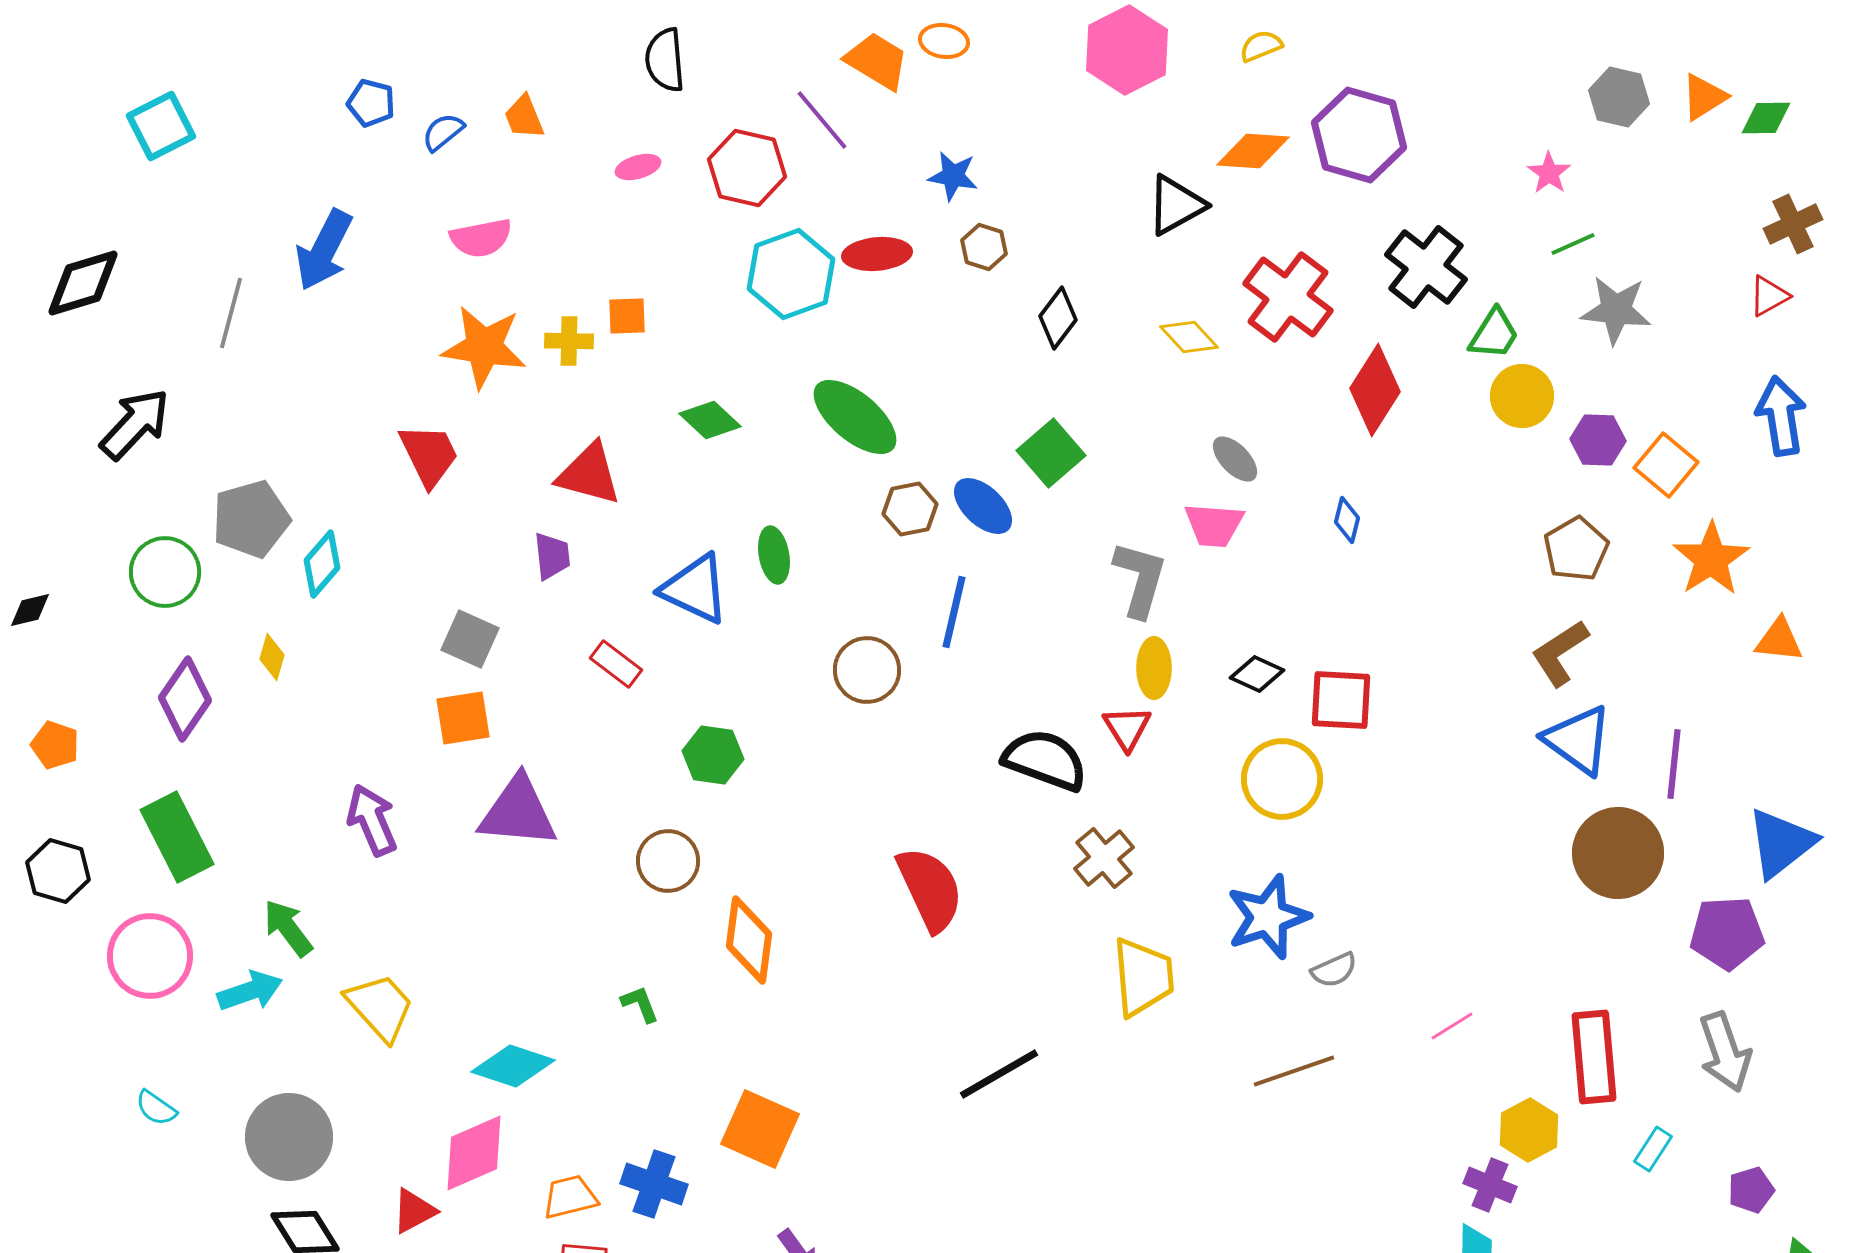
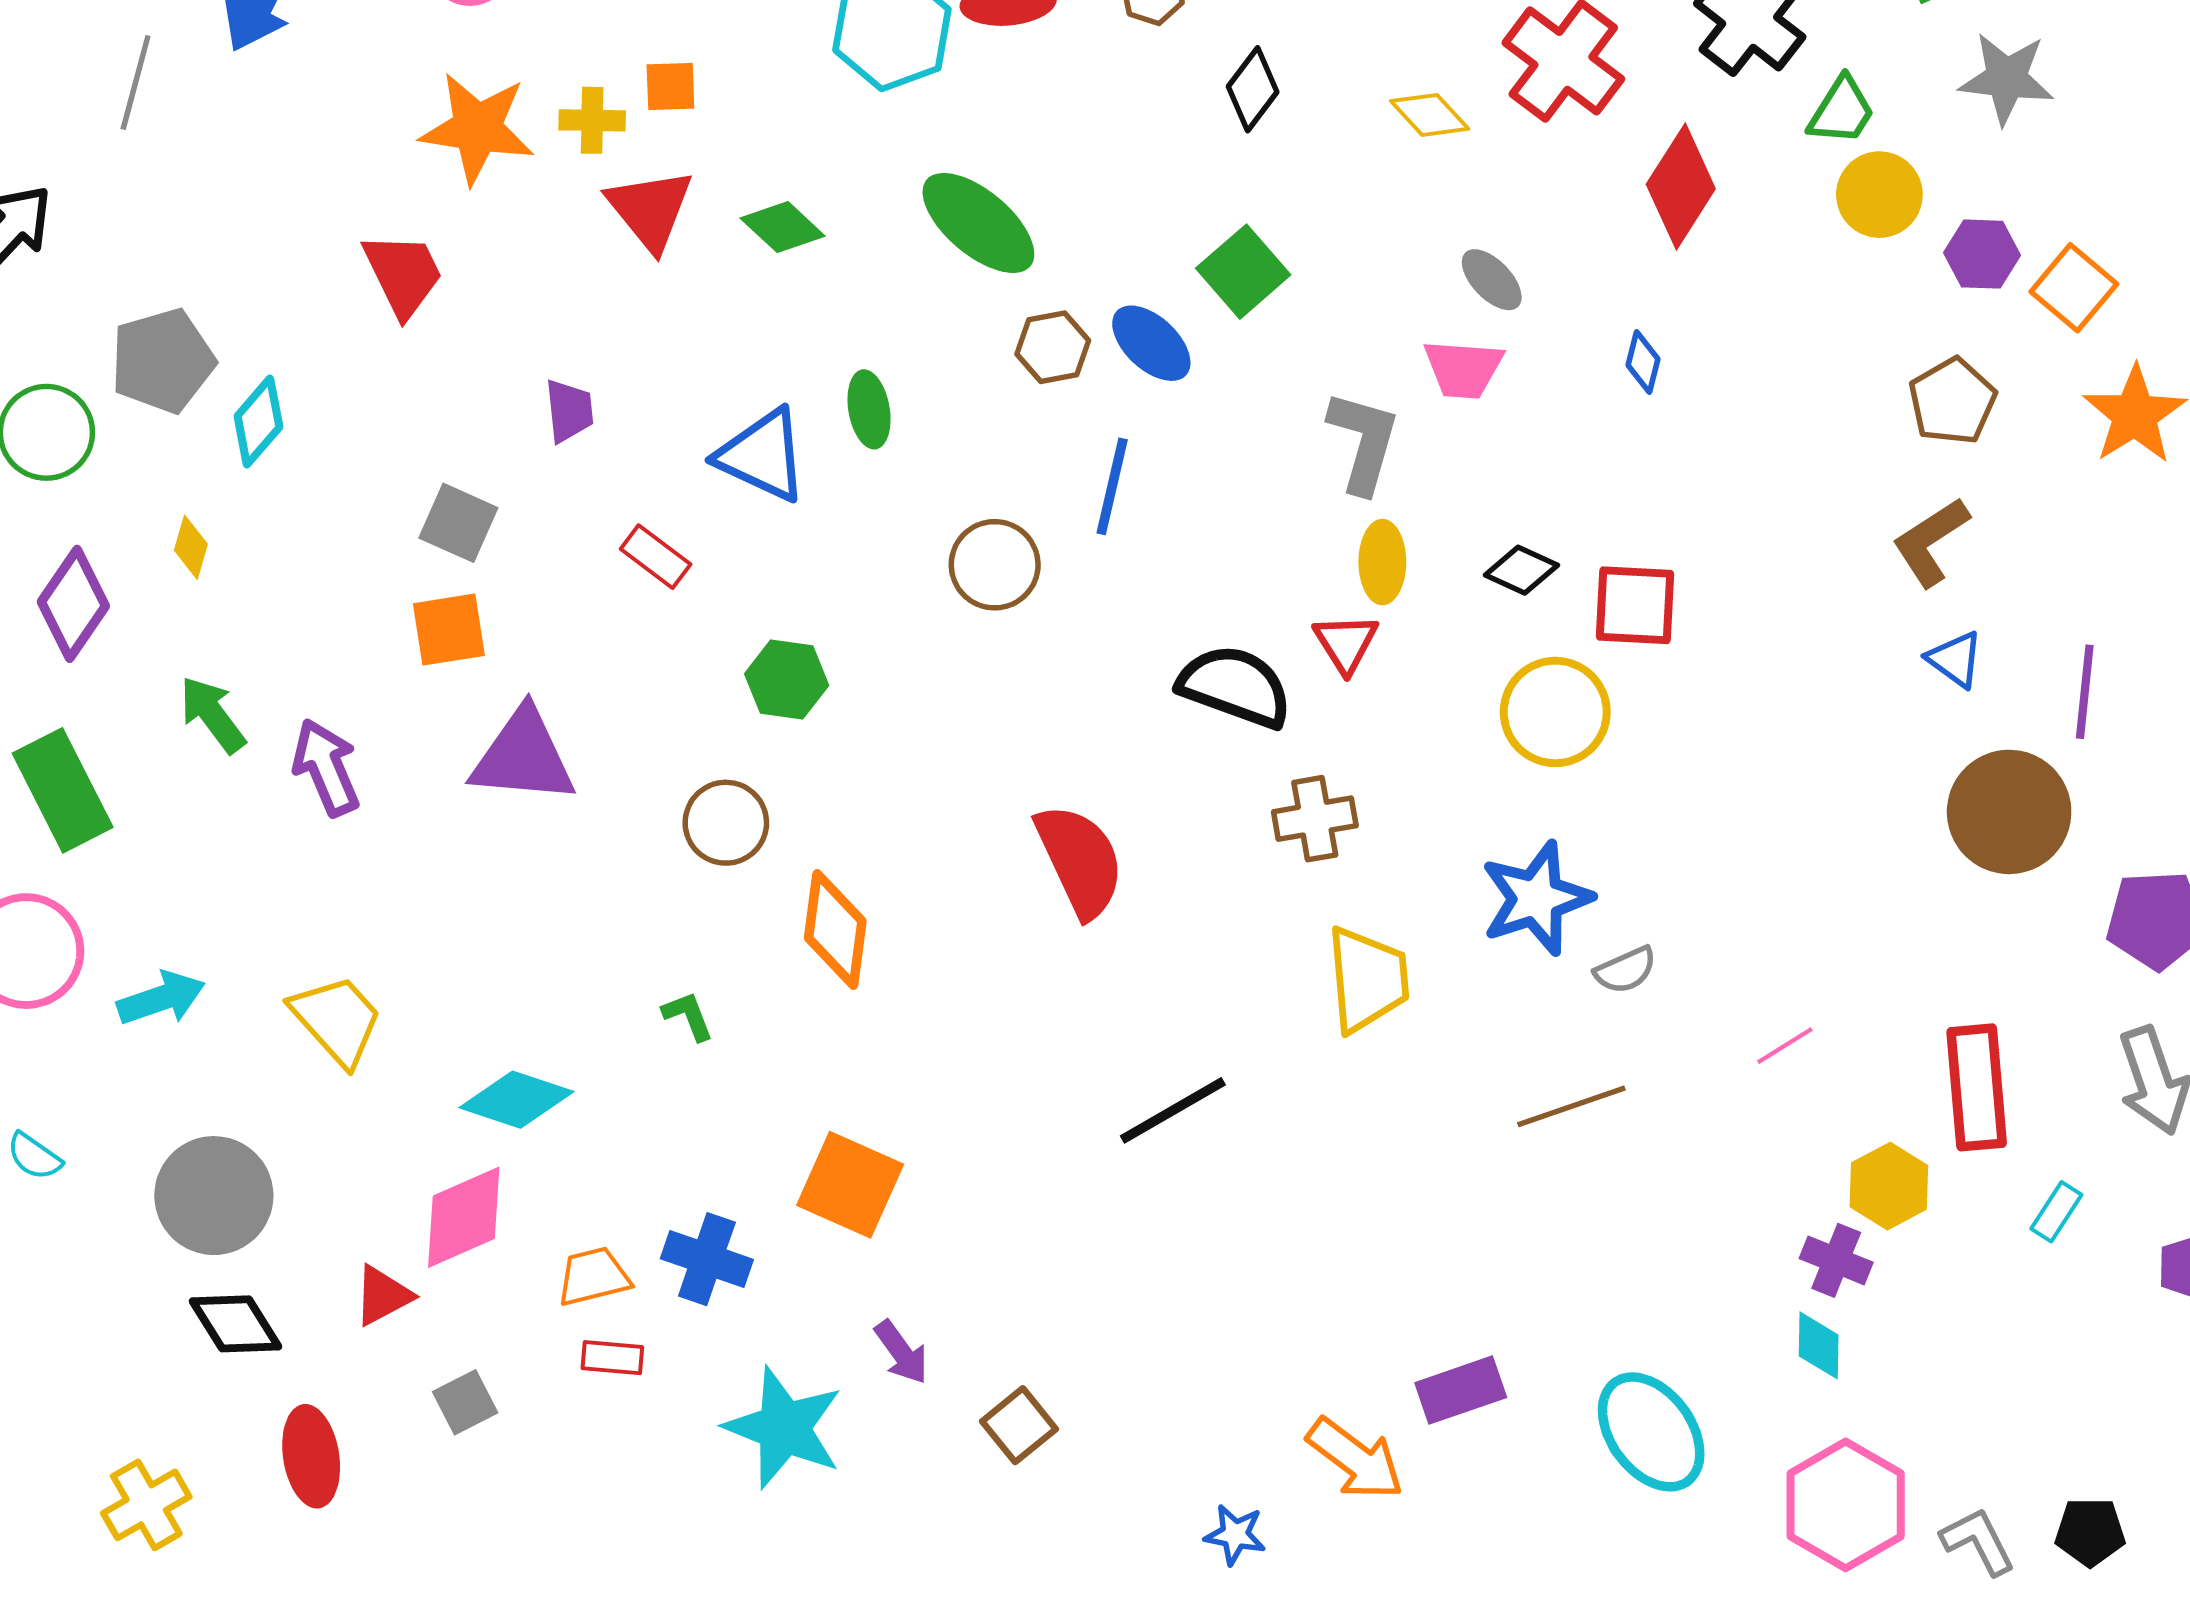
red triangle: (589, 474) -> (650, 209), moved, turned 36
blue triangle: (1578, 740) -> (1955, 659), size x0.6
brown cross: (1104, 858) -> (1315, 819), turned 30
green arrow: (288, 928) -> (213, 715), moved

